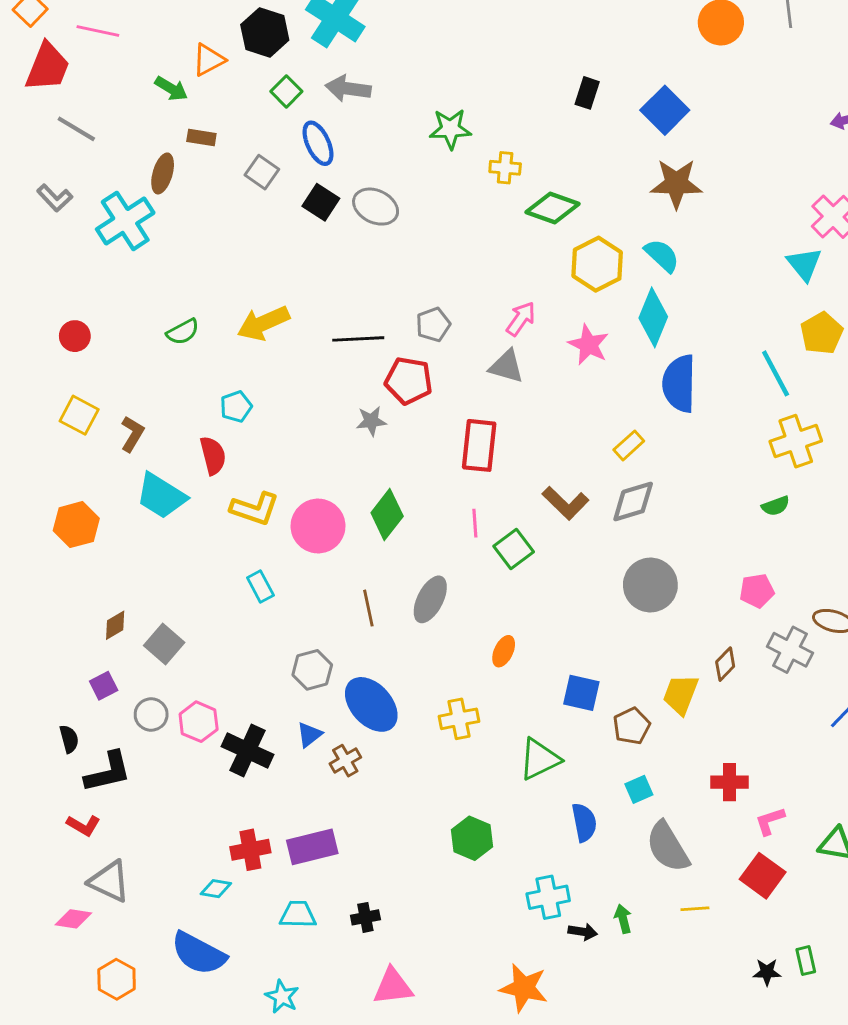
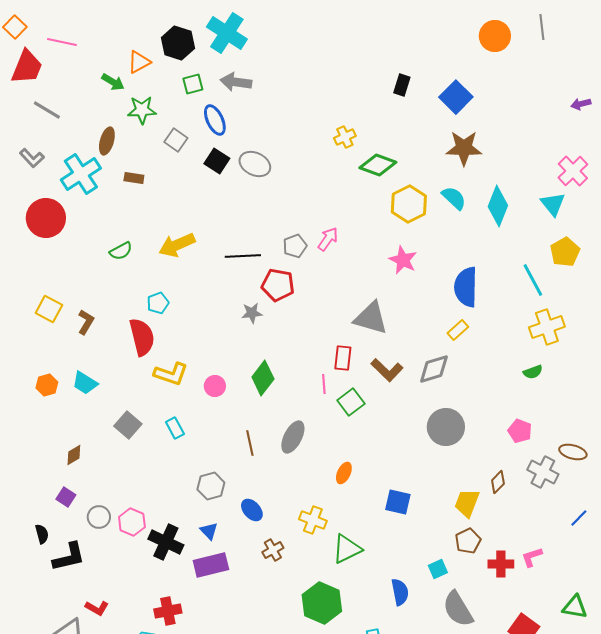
green square: (286, 91) -> (193, 84), turned 30
green star: (450, 129) -> (142, 110), moved
brown rectangle: (201, 138) -> (134, 178), moved
yellow cross: (505, 168) -> (345, 137), turned -30
cyan diamond: (653, 317) -> (498, 206), moved
pink arrow: (521, 319) -> (328, 239), moved
red circle: (75, 336) -> (46, 218), moved, size x1.8
gray triangle: (506, 366) -> (371, 318), moved, size x1.4
red rectangle: (479, 445) -> (343, 358), moved, size x0.7
yellow rectangle: (629, 445) -> (458, 330), moved
red semicircle: (213, 456) -> (142, 337), size x1.4
cyan trapezoid: (161, 496) -> (85, 383), moved, size x0.7
orange hexagon: (76, 525) -> (47, 385), size x0.7
pink circle: (318, 526) -> (215, 386), size x0.6
pink pentagon: (757, 591) -> (520, 431), turned 30
gray square: (164, 644) -> (128, 425), moved
purple square: (104, 686) -> (66, 497), turned -30
blue ellipse: (371, 704) -> (252, 510), size x0.6
yellow cross: (459, 719) -> (313, 520), turned 32
brown pentagon: (632, 726) -> (468, 541), moved
blue triangle: (309, 735) -> (209, 531), turned -36
green triangle: (540, 759) -> (347, 549), moved
brown cross: (345, 761) -> (273, 550), moved
pink L-shape: (770, 821) -> (532, 557), moved
red L-shape: (83, 825) -> (97, 608), moved
green hexagon: (472, 838) -> (322, 603), size x1.4
purple rectangle: (312, 847) -> (211, 565), moved

